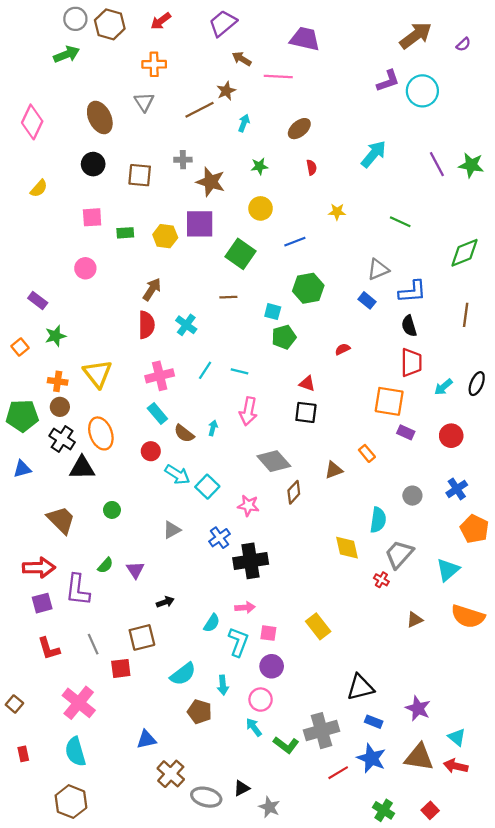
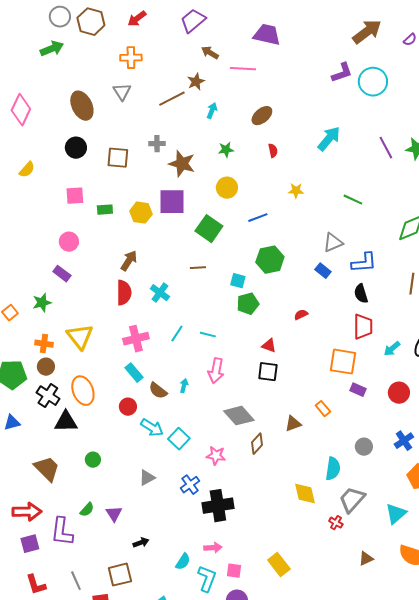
purple rectangle: (38, 300) -> (62, 274), moved

